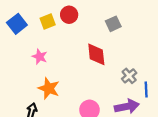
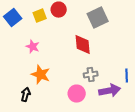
gray square: (113, 24) -> (98, 18), size x1.5
gray cross: (129, 76) -> (91, 75), moved, turned 32

